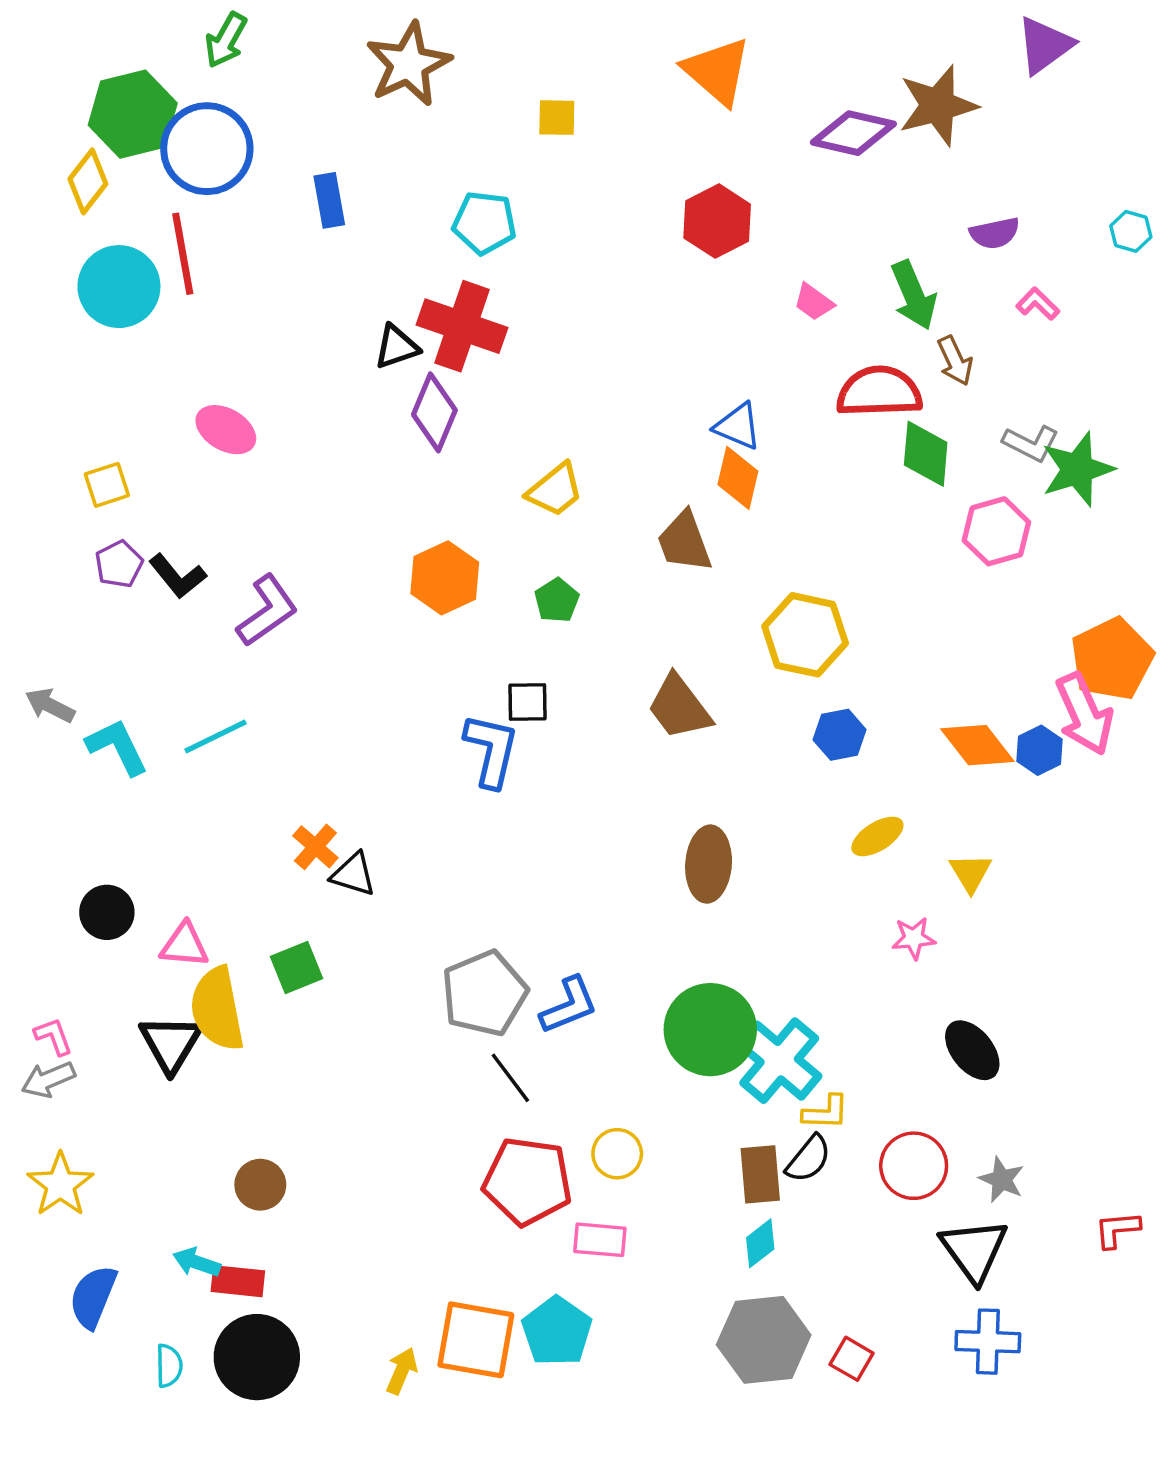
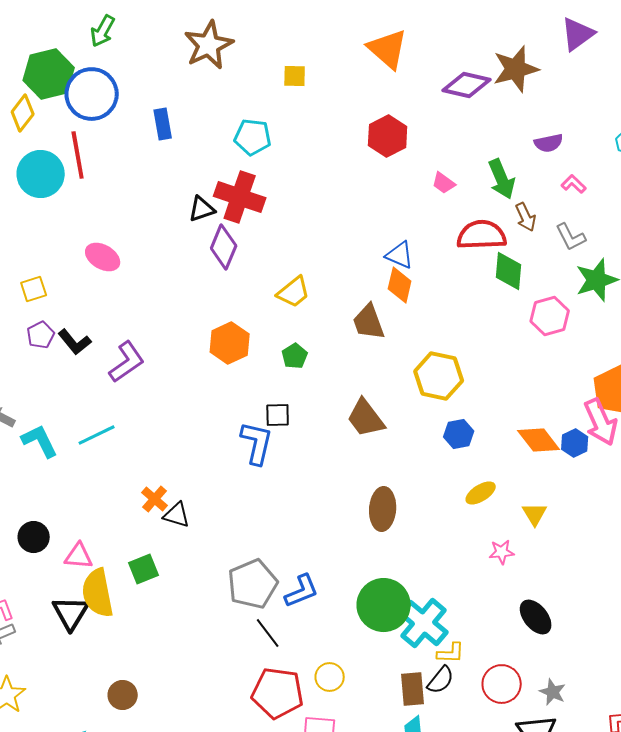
gray L-shape: (1031, 443) -> (571, 237), moved, turned 36

